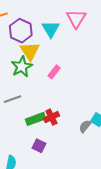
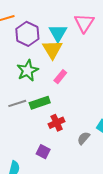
yellow triangle: (30, 51) -> (52, 49), moved
green rectangle: (36, 119) -> (40, 103), moved
gray semicircle: (85, 126) -> (84, 138), moved

